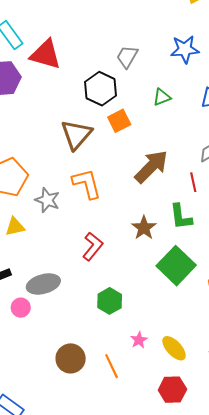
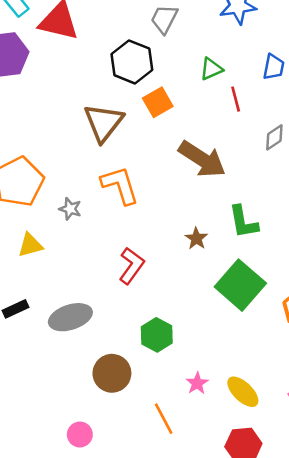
brown arrow: (151, 167) -> (202, 159), turned 81
red line: (193, 182) -> (236, 99), moved
gray star: (47, 200) -> (70, 209), size x0.7
brown star: (144, 228) -> (196, 238), size x0.7
pink circle: (21, 308) -> (80, 435), moved
brown circle: (71, 358) -> (112, 373), moved

